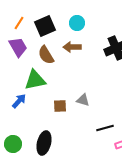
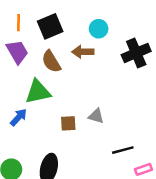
orange line: (19, 23) -> (19, 23), turned -32
cyan circle: (77, 23) -> (99, 29), moved

